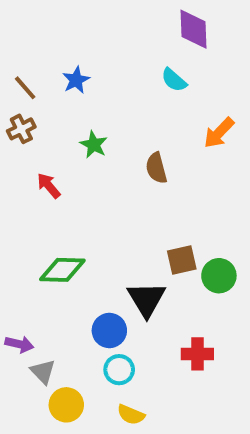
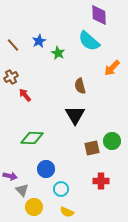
cyan semicircle: (174, 80) -> (89, 41), size x1.6
brown cross: (21, 129) -> (11, 77), moved
green star: (94, 145) -> (58, 53), moved
brown square: (182, 260) -> (92, 148), moved
black triangle: (147, 299) -> (75, 115), moved
blue circle: (109, 330) -> (46, 169), moved

